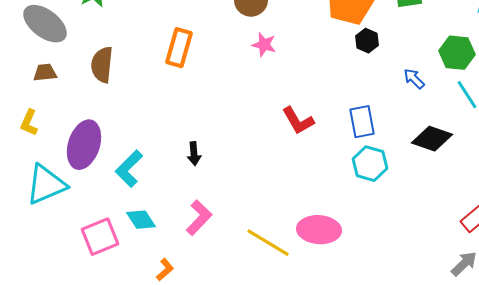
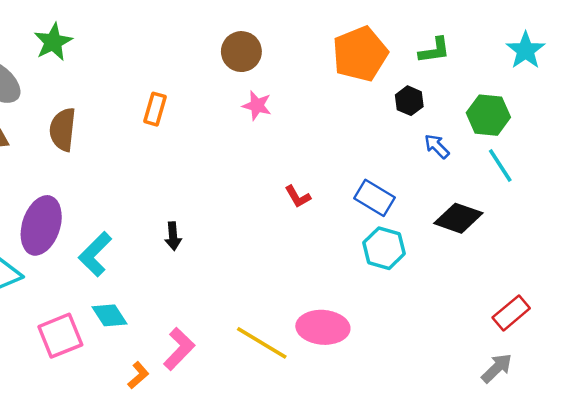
black hexagon: (367, 41) -> (409, 101), moved
orange rectangle: (179, 48) -> (155, 109), size x0.7
red L-shape: (298, 121) -> (298, 197), size x0.7
blue rectangle: (362, 122) -> (374, 198), turned -48
pink L-shape: (199, 218) -> (179, 349), moved

